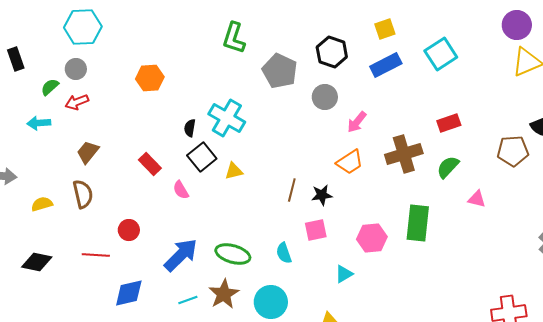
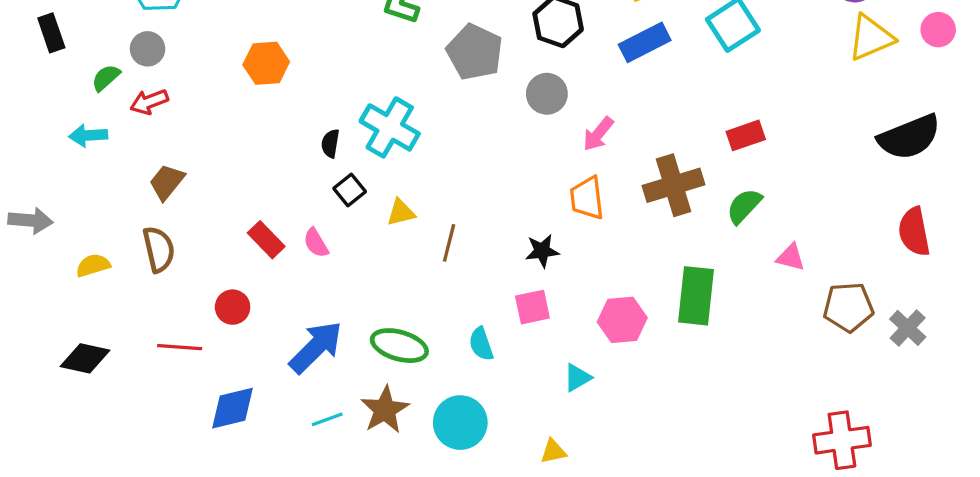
brown pentagon: (513, 151) -> (848, 307), moved
black square: (202, 157) -> (350, 190), size x0.7
orange trapezoid: (350, 162) -> (587, 198), turned 116
red rectangle: (150, 164) -> (266, 240), moved
brown line: (292, 190) -> (449, 243), moved

